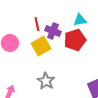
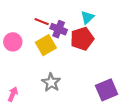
cyan triangle: (80, 20) -> (87, 17), turned -32
red line: (37, 24) -> (42, 22), turned -56

